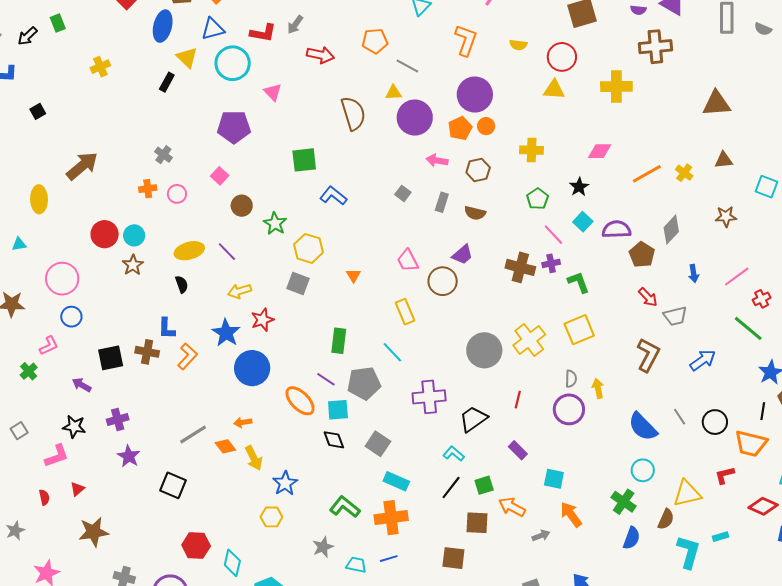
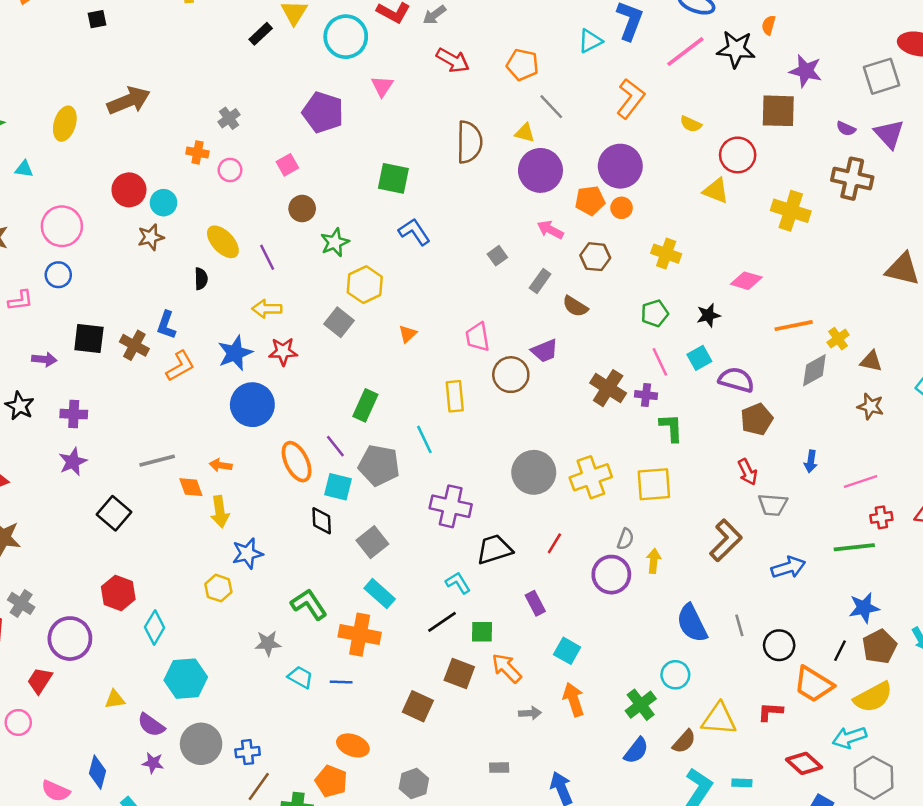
brown triangle: (724, 160) -> (871, 361), moved
gray diamond: (671, 230) -> (814, 370), moved
yellow ellipse: (189, 251) -> (223, 242), turned 44
green line: (748, 328) -> (854, 547), turned -64
purple arrow: (82, 385) -> (44, 359), turned 138

